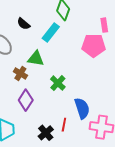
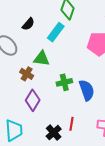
black semicircle: (23, 24) -> (28, 24), turned -88
green cross: (58, 83) -> (64, 82), turned 35
blue semicircle: (82, 108) -> (87, 90), moved

